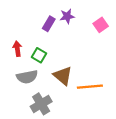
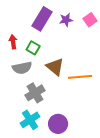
purple star: (67, 16) -> (66, 20), moved
purple rectangle: (49, 24) -> (42, 19), size x1.6

